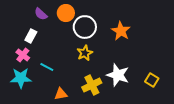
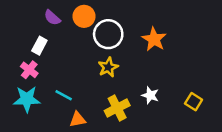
cyan line: (47, 67) -> (64, 95), moved
white star: (118, 75) -> (150, 95), size x0.6

